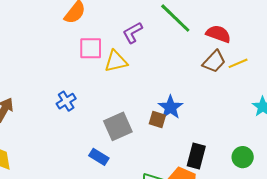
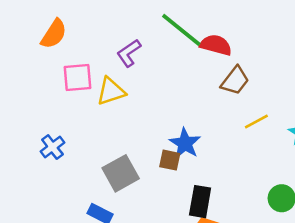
red semicircle: (218, 34) -> (216, 45), moved
yellow line: (238, 63) -> (256, 122), moved
black rectangle: (196, 156) -> (200, 202), moved

